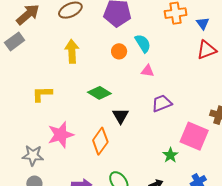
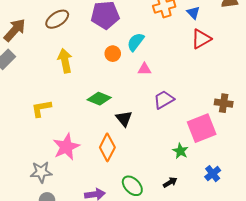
cyan semicircle: (143, 43) -> (136, 42), turned -102
pink square: (194, 136) -> (202, 128), turned -36

